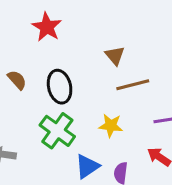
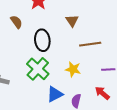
brown triangle: (115, 56) -> (72, 21), moved
brown semicircle: (17, 80) -> (16, 22), moved

